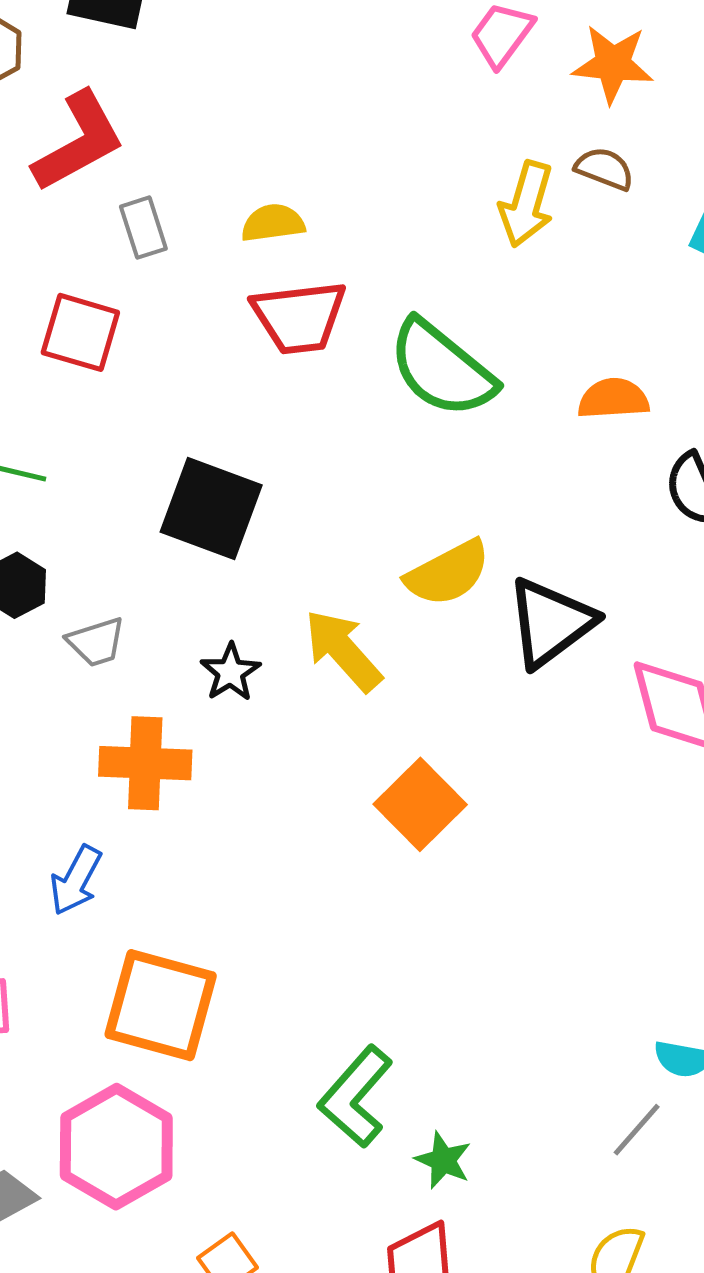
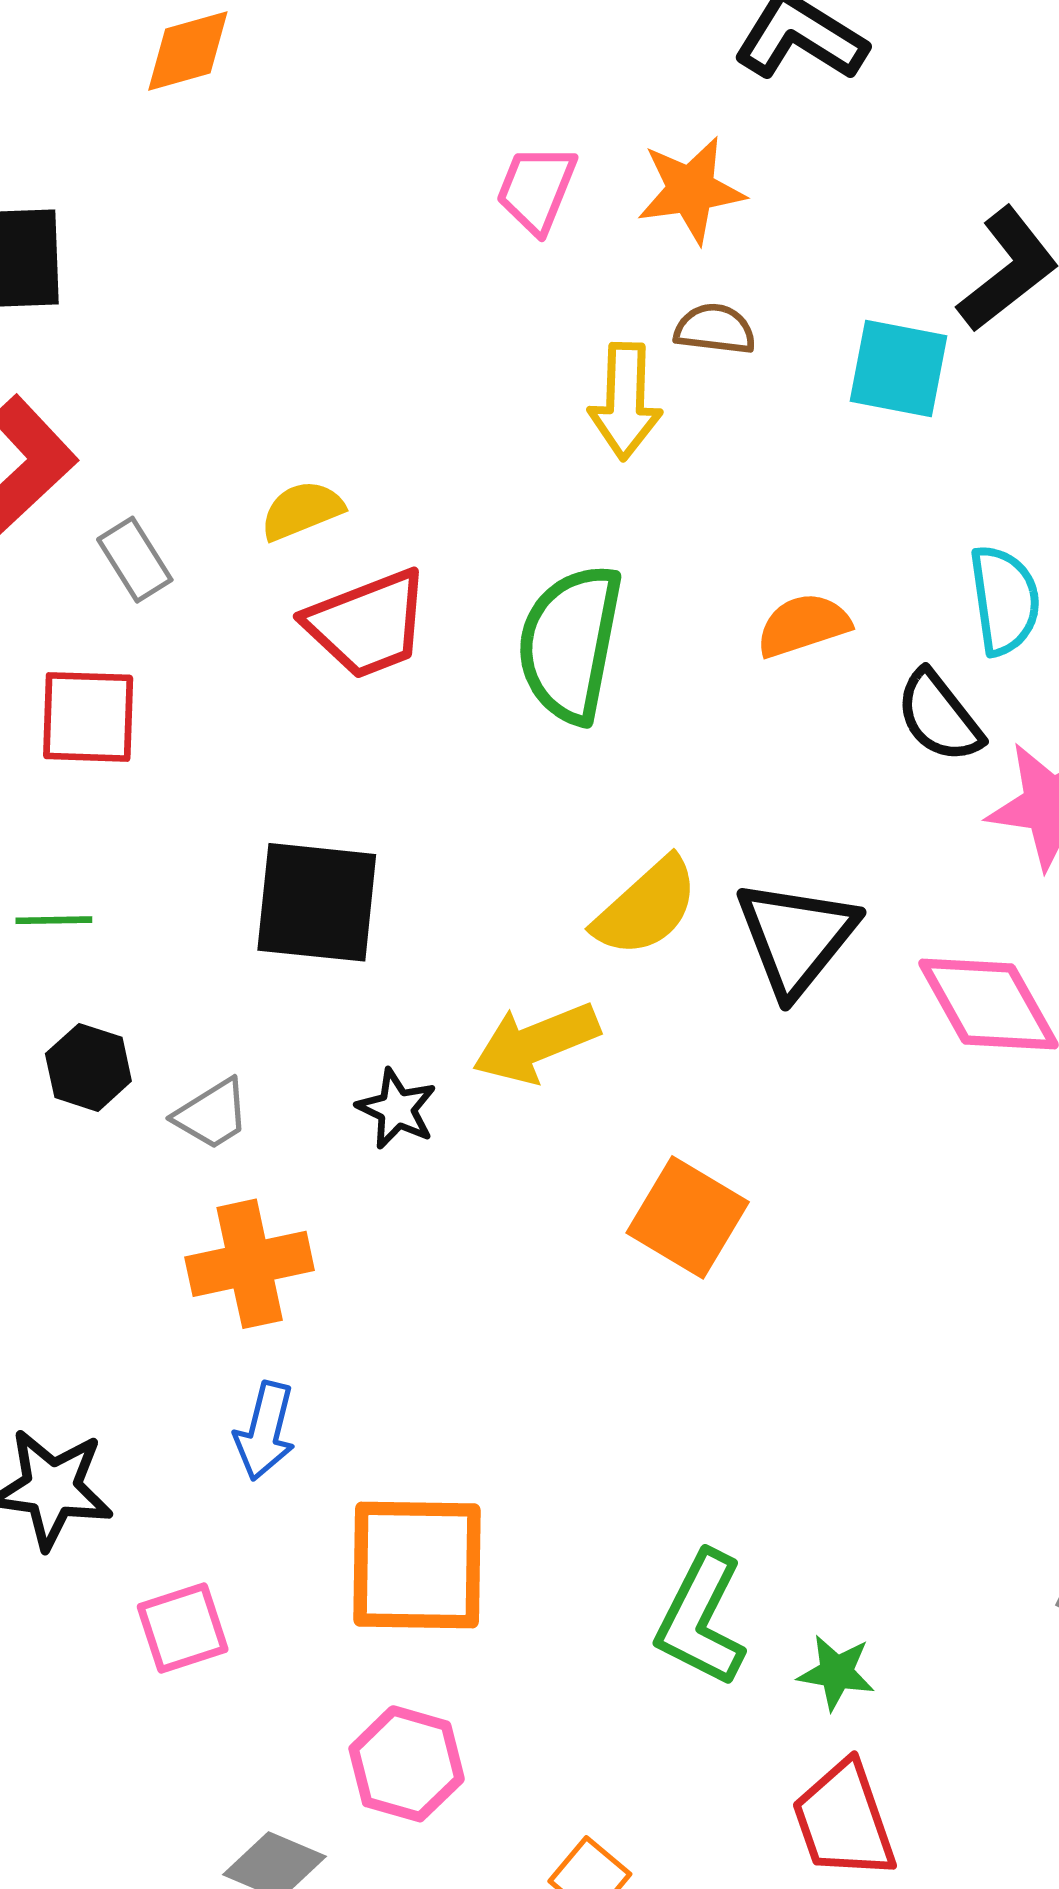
green semicircle: (442, 369) -> (570, 643), turned 76
yellow arrow: (343, 650) -> (536, 1043), turned -56
orange cross: (145, 763) -> (250, 1264), moved
pink hexagon: (116, 1147) -> (407, 1764), size x0.7

